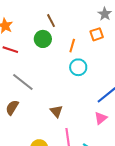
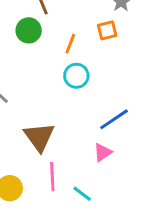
brown triangle: (56, 111) -> (39, 137), size x1.6

